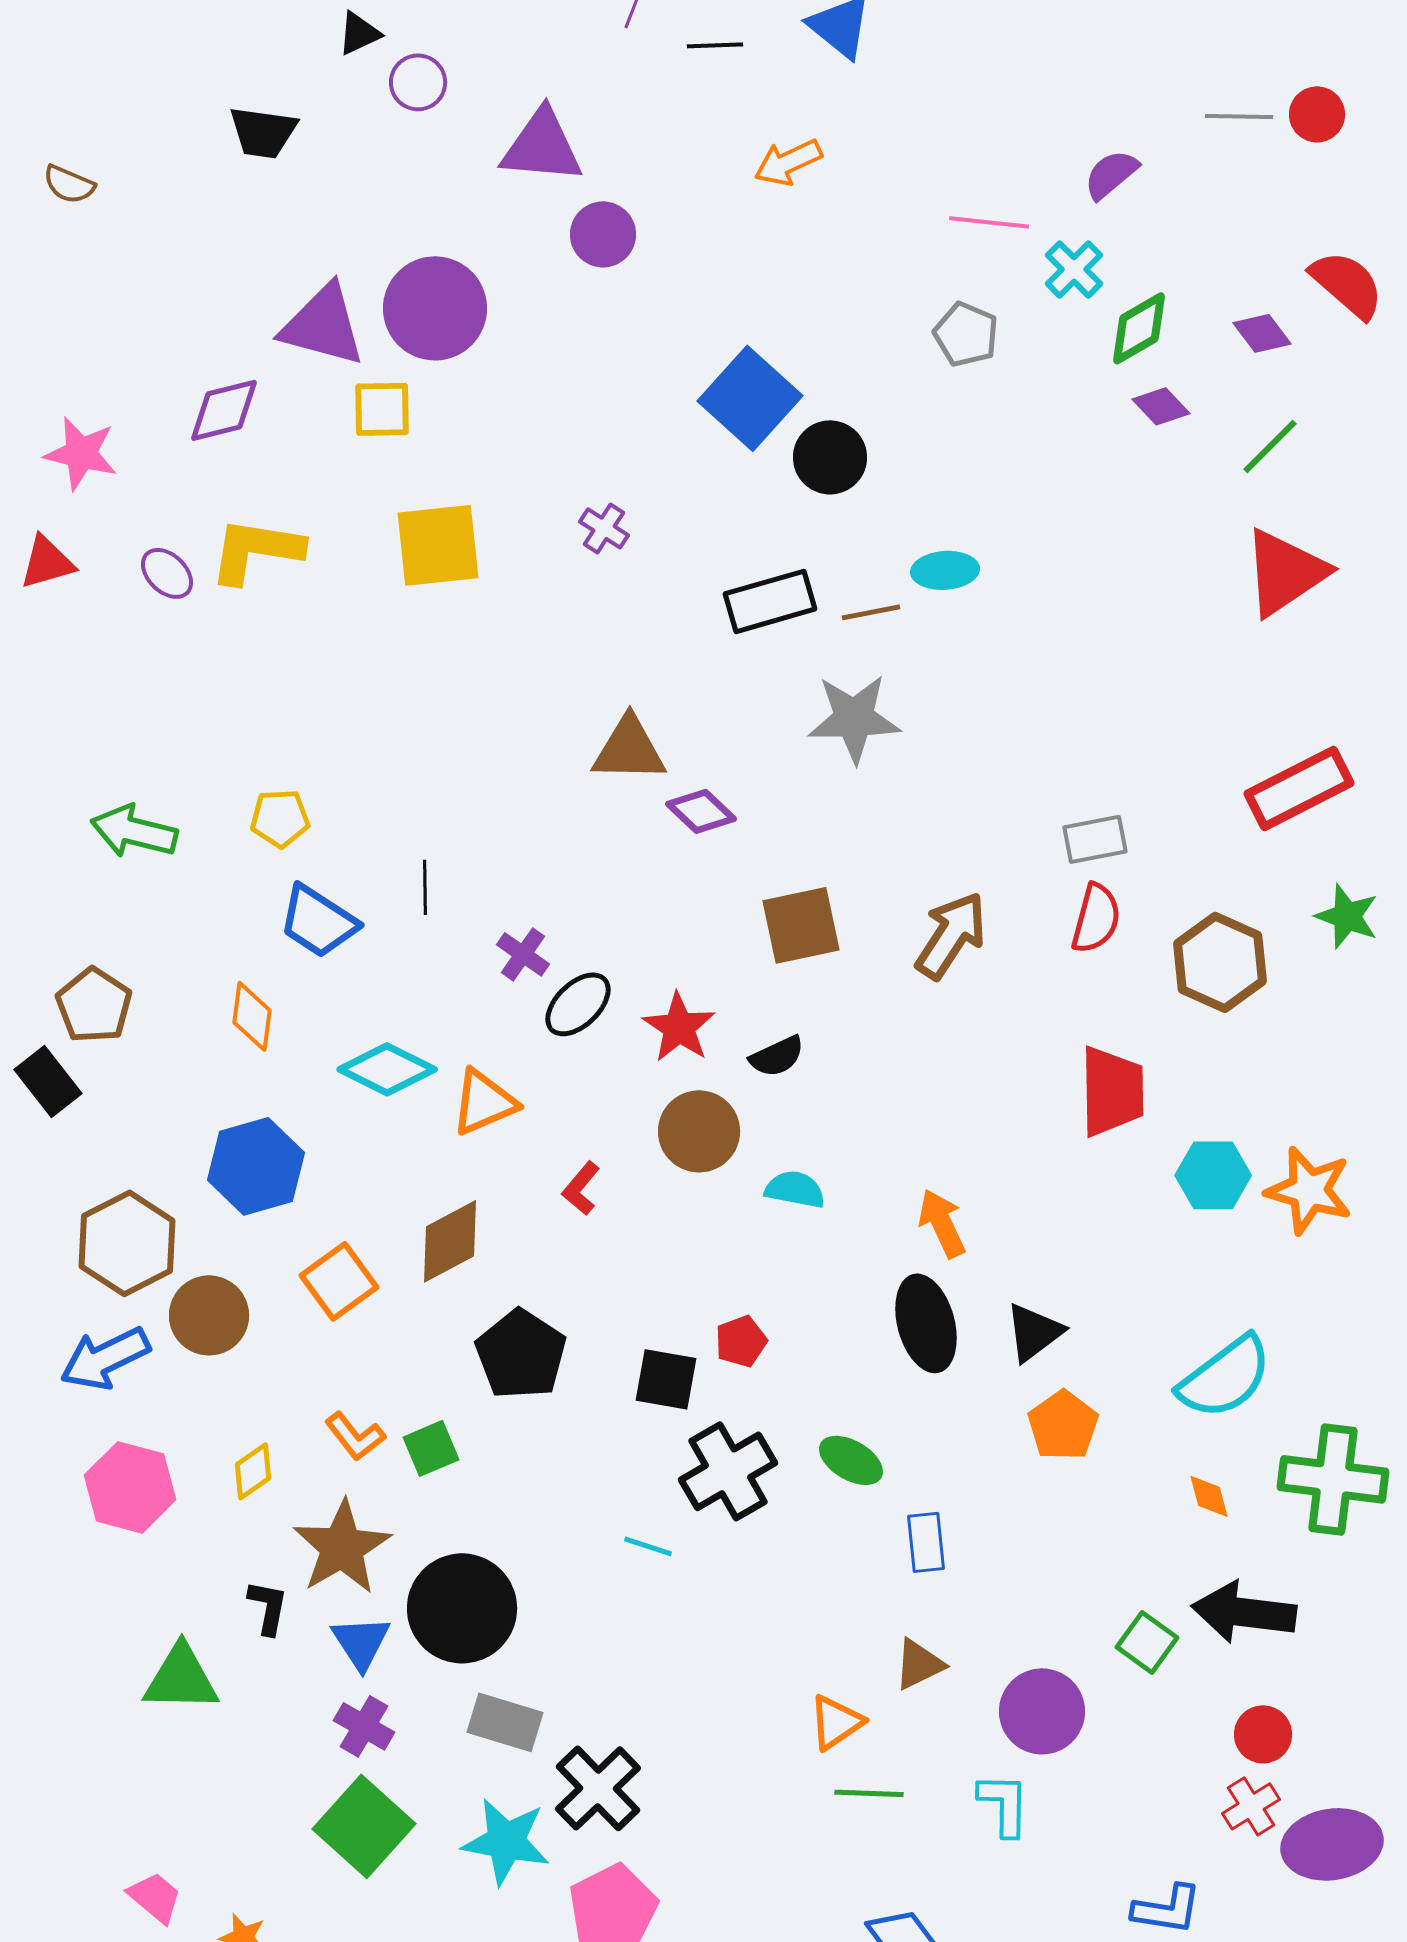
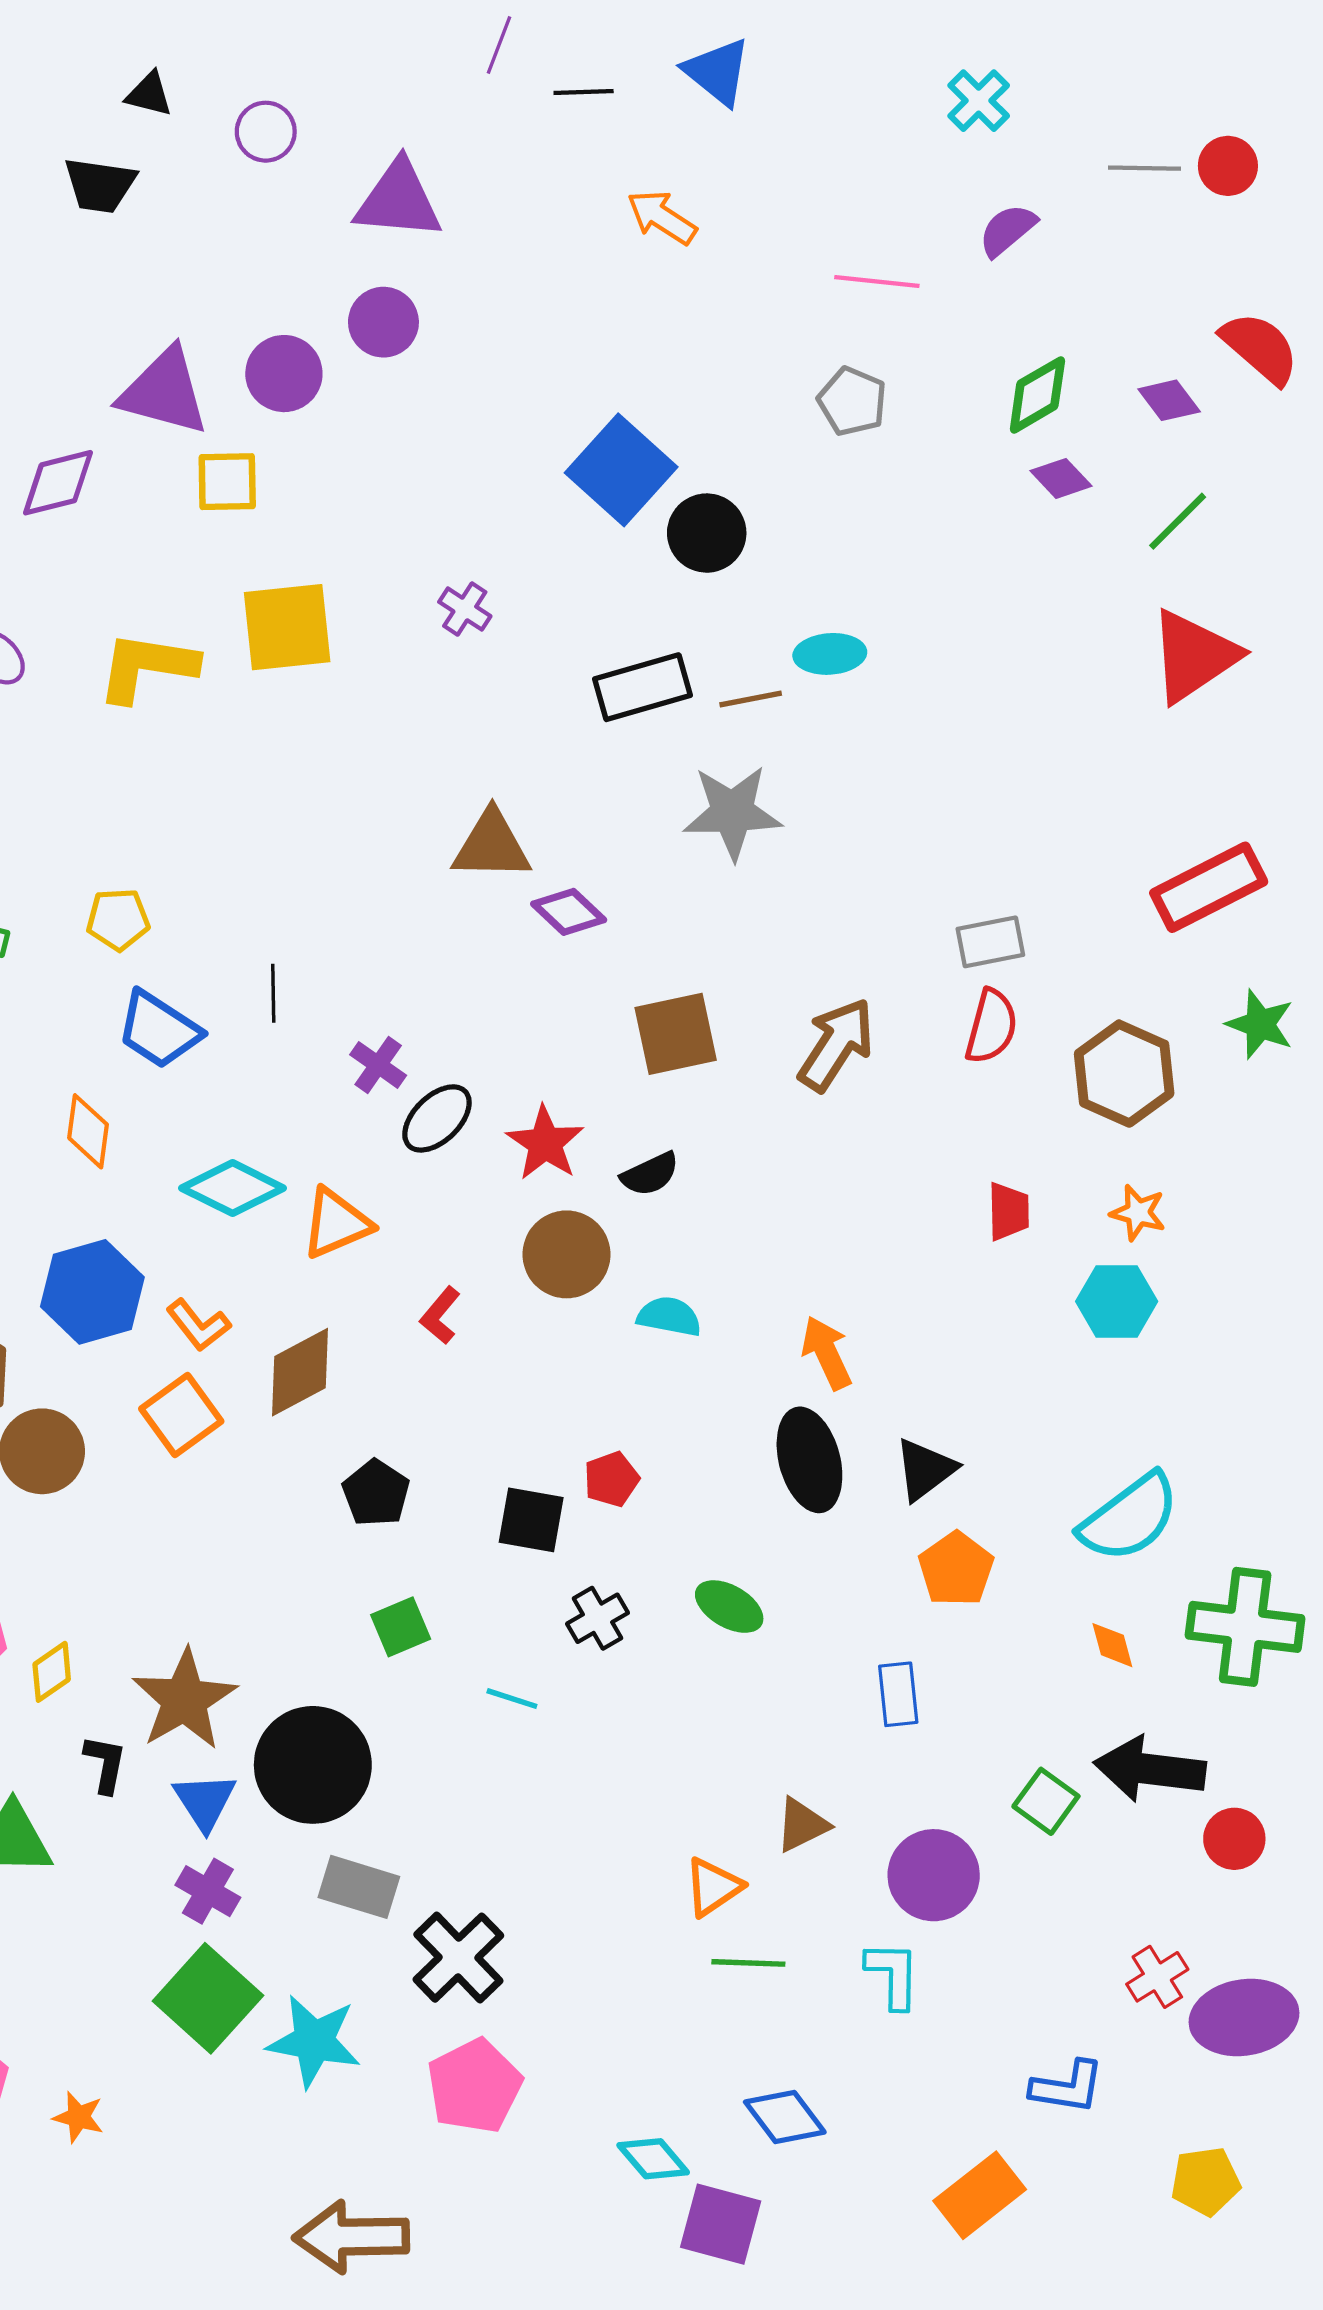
black triangle: (359, 33) -> (149, 94), moved, turned 39
orange arrow: (788, 162) -> (662, 217), turned 58
purple circle: (603, 234) -> (383, 322), moved
cyan cross: (1074, 269) -> (979, 101), moved
purple circle: (435, 308) -> (284, 374), size x0.7
yellow L-shape: (256, 550) -> (147, 667), moved
red trapezoid: (1112, 1091) -> (1009, 1212), size x0.6
orange star: (1309, 1190) -> (1138, 1213), moved, size x0.6
black pentagon: (521, 1354) -> (376, 1493), size x0.7
orange L-shape: (355, 1436) -> (198, 1325), moved
green square: (431, 1448) -> (401, 1627), moved
yellow diamond: (253, 1471) -> (52, 1672), moved
black cross: (728, 1471) -> (598, 1618), size x0.6
blue rectangle: (926, 1542) -> (898, 1694), moved
red circle: (1263, 1734) -> (1234, 1839), moved
cyan star: (506, 1841) -> (314, 2041), moved

